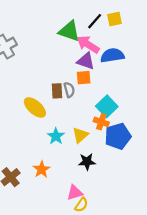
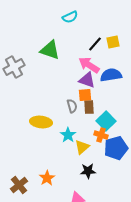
green triangle: (69, 31) -> (50, 50), moved
brown rectangle: (57, 91) -> (89, 107), moved
yellow ellipse: (35, 107) -> (41, 122), turned -35
cyan star: (56, 136) -> (68, 135), moved

